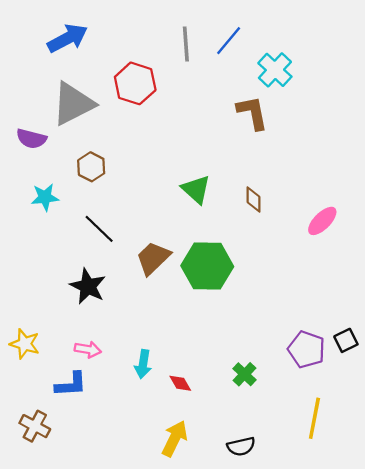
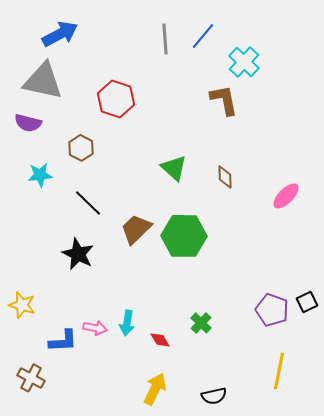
red hexagon: (135, 83) -> (116, 99), moved
gray triangle: (73, 104) -> (43, 81), moved, turned 39
pink arrow: (88, 349) -> (95, 328), moved
green cross: (245, 374) -> (201, 323), moved

